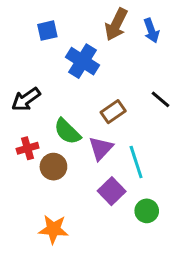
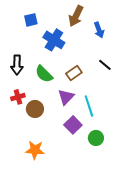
blue arrow: (151, 31) -> (99, 30), moved
black arrow: (26, 99) -> (17, 65), turned -54
green semicircle: (67, 131) -> (44, 74), moved

